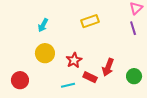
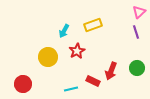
cyan arrow: (43, 25) -> (64, 31), moved
red star: (74, 60) -> (77, 51), moved
green circle: (134, 76) -> (137, 68), moved

